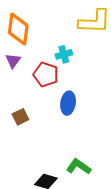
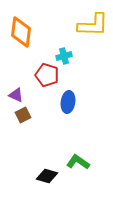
purple triangle: (13, 61) -> (16, 95), moved, turned -42

